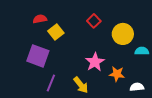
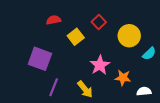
red semicircle: (40, 19) -> (54, 20), moved
yellow square: (56, 32) -> (76, 37), moved
cyan semicircle: (142, 51) -> (149, 54), turned 136

